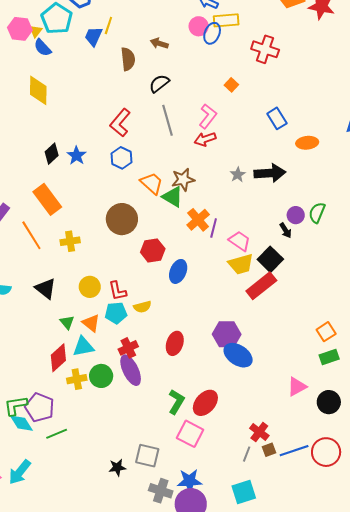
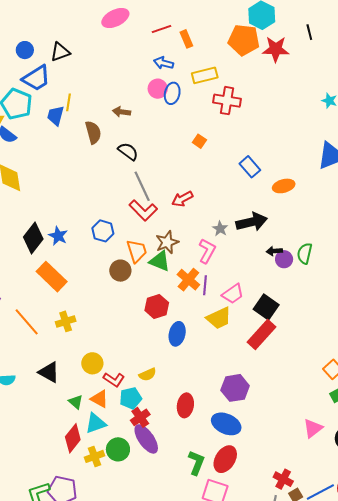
yellow rectangle: (226, 20) -> (205, 75), moved
black semicircle: (159, 83) -> (128, 151), turned 85
pink L-shape: (208, 116) -> (207, 251), moved
red L-shape: (120, 123) -> (143, 210), moved, turned -76
black diamond: (52, 154) -> (33, 238), size x1.4
orange trapezoid: (152, 183) -> (137, 251), turned 40
orange rectangle: (47, 199) -> (52, 277), moved
brown circle: (122, 219) -> (120, 271), moved, size x0.7
black arrow: (286, 230) -> (274, 251), moved, turned 126
pink trapezoid: (240, 241) -> (233, 294), turned 120
red hexagon: (153, 250) -> (157, 307), moved
yellow trapezoid: (241, 264) -> (219, 318), moved
red L-shape: (118, 291) -> (114, 380), moved, turned -35
cyan pentagon: (116, 313) -> (131, 398), moved
blue ellipse: (238, 355) -> (226, 424), moved

